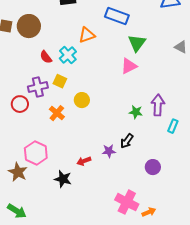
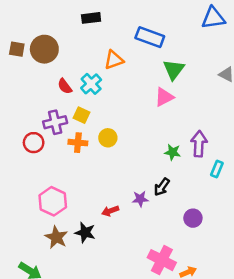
orange cross: (57, 113) -> (78, 143), moved, turned -35
brown star: (18, 172) -> (56, 237), moved

